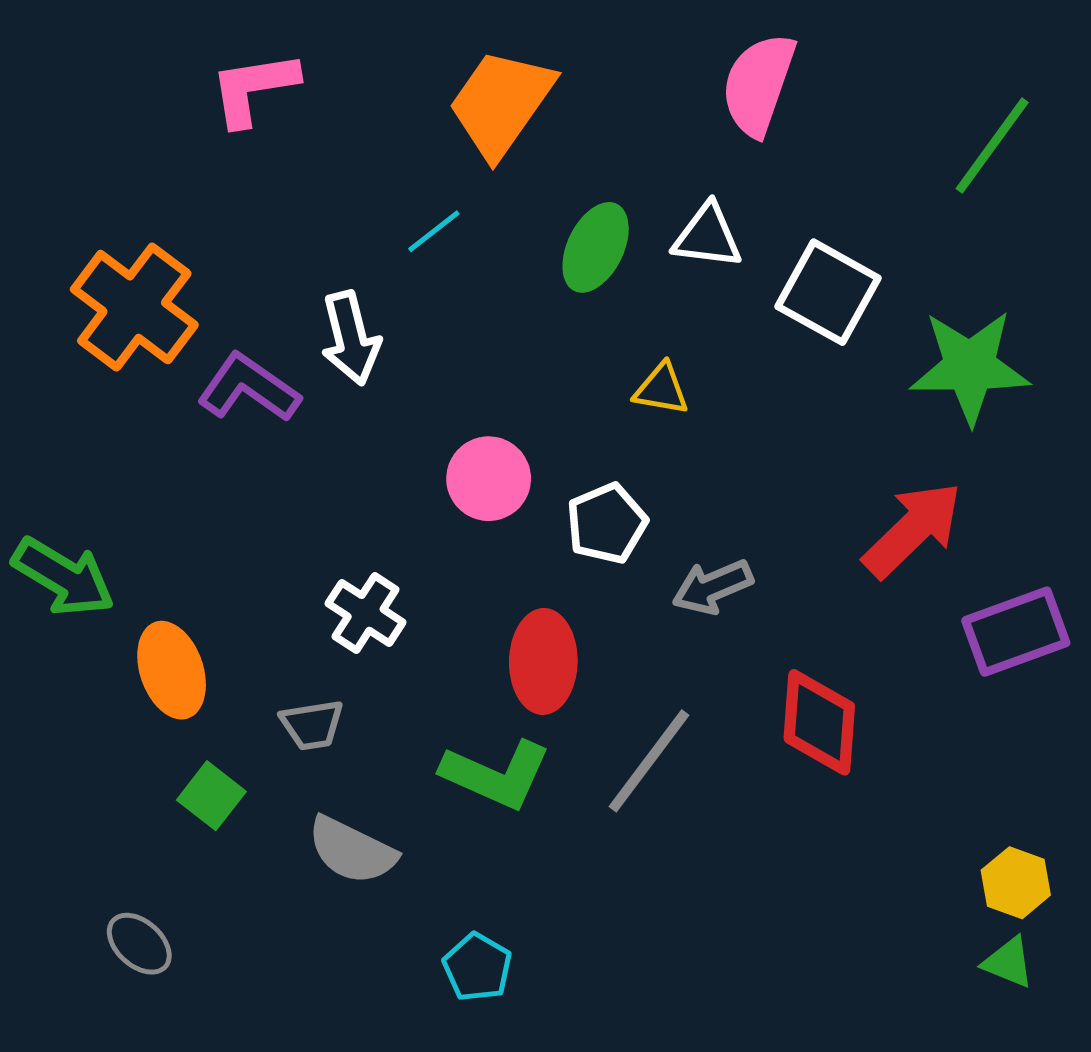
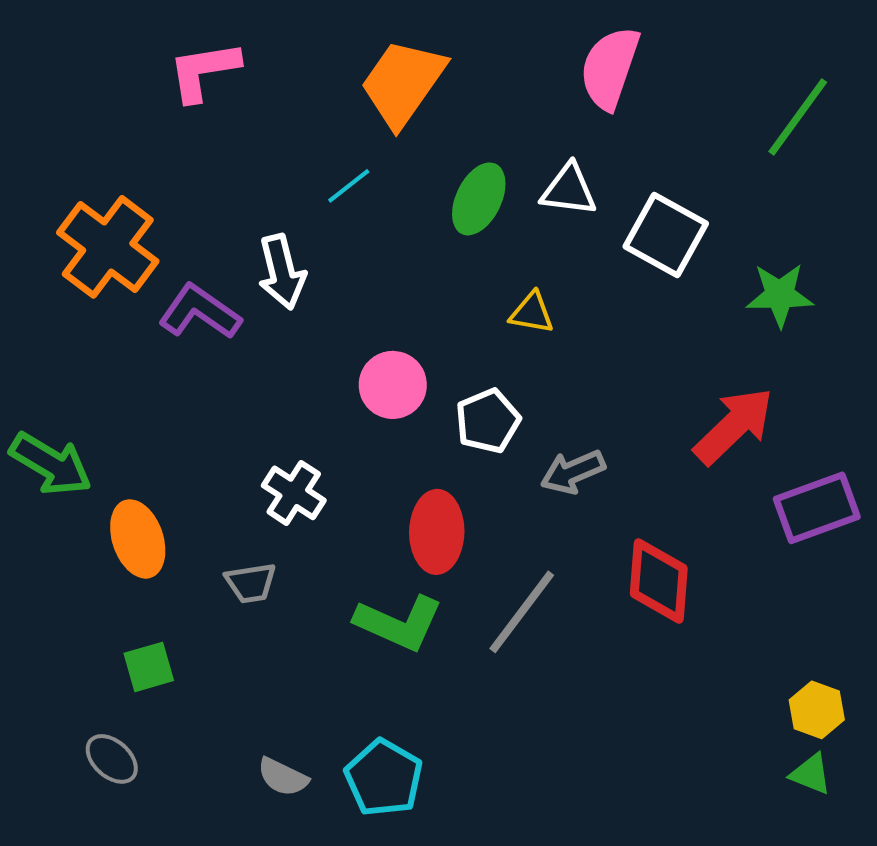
green star: (970, 367) -> (780, 295), size x0.7
green square: (211, 796) -> (149, 667), moved, turned 36
gray semicircle: (352, 850) -> (283, 777), moved, size x0.7
cyan pentagon: (477, 967) -> (384, 778), size x1.4

